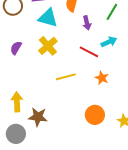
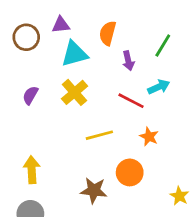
cyan triangle: (48, 18) -> (75, 54), turned -30
orange circle: (95, 115) -> (130, 172), moved
brown star: (38, 117) -> (94, 190), moved

